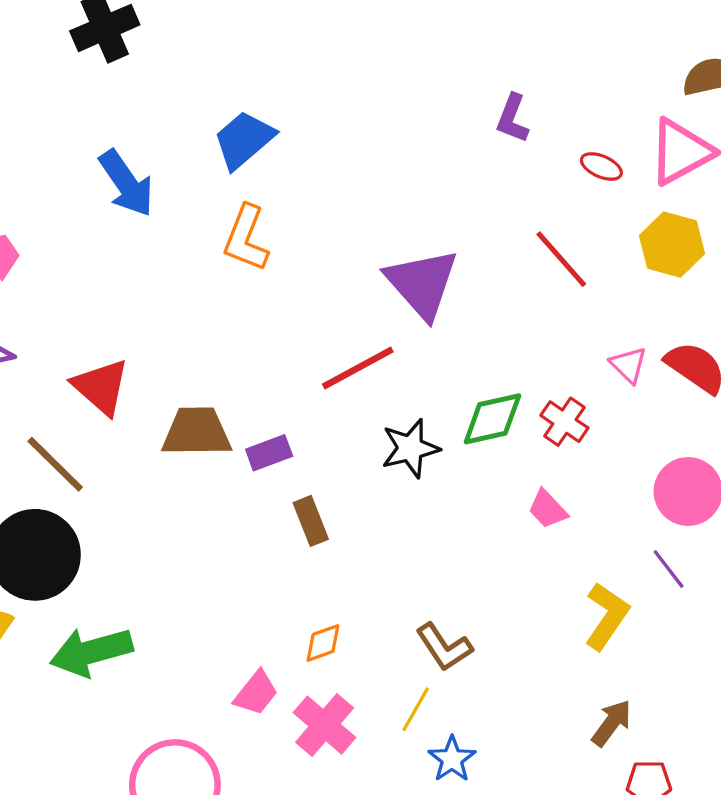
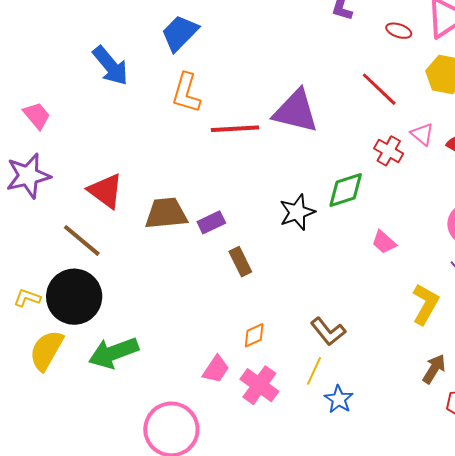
purple triangle: (422, 283) -> (296, 111), turned -30
pink triangle: (629, 365) -> (422, 134), moved
red line: (358, 368) -> (235, 129), moved, turned 30
red cross: (564, 422) -> (389, 151), moved

